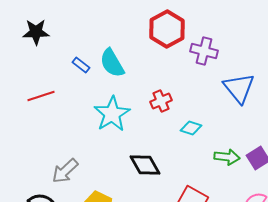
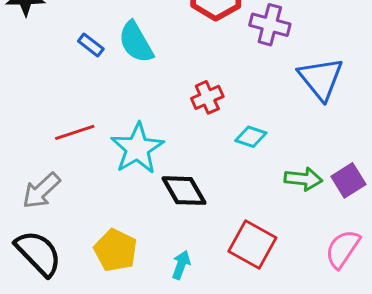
red line: (41, 96) -> (75, 132), moved
cyan star: (112, 114) -> (137, 148), moved
gray arrow: (65, 171) -> (41, 191), moved

